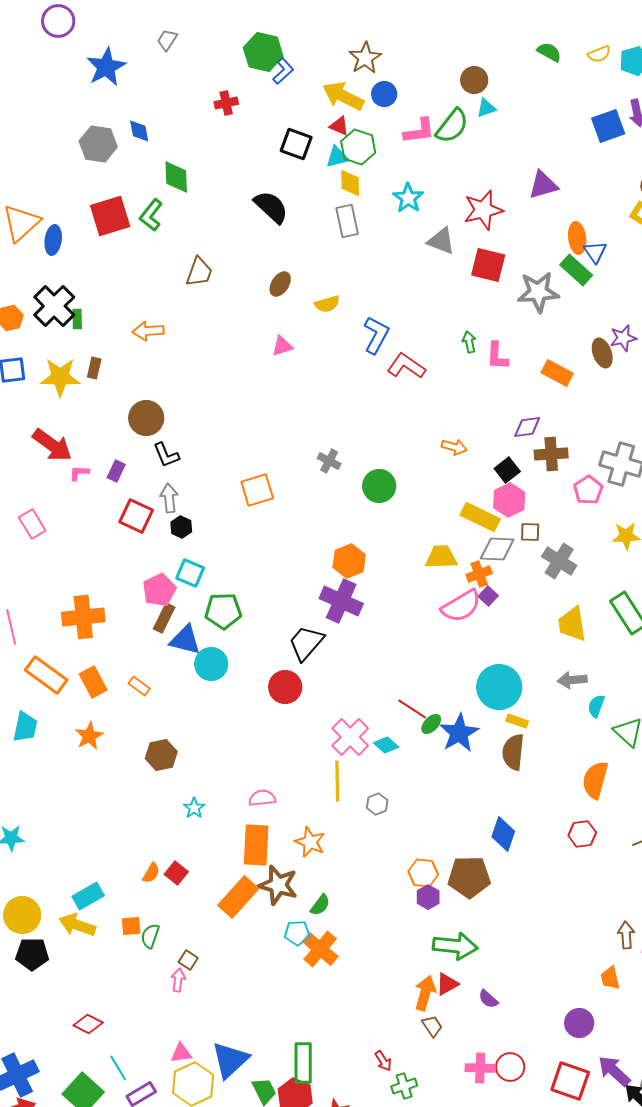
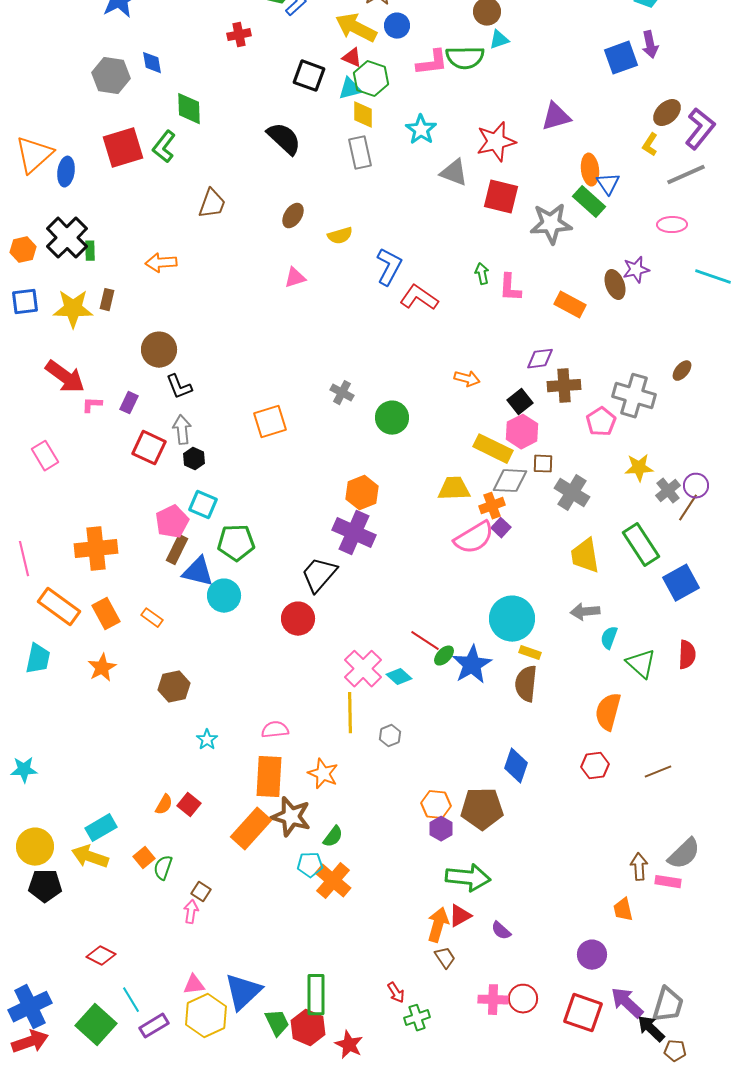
green semicircle: (452, 126) -> (465, 58), turned 51
orange square: (131, 926) -> (144, 858), turned -35

